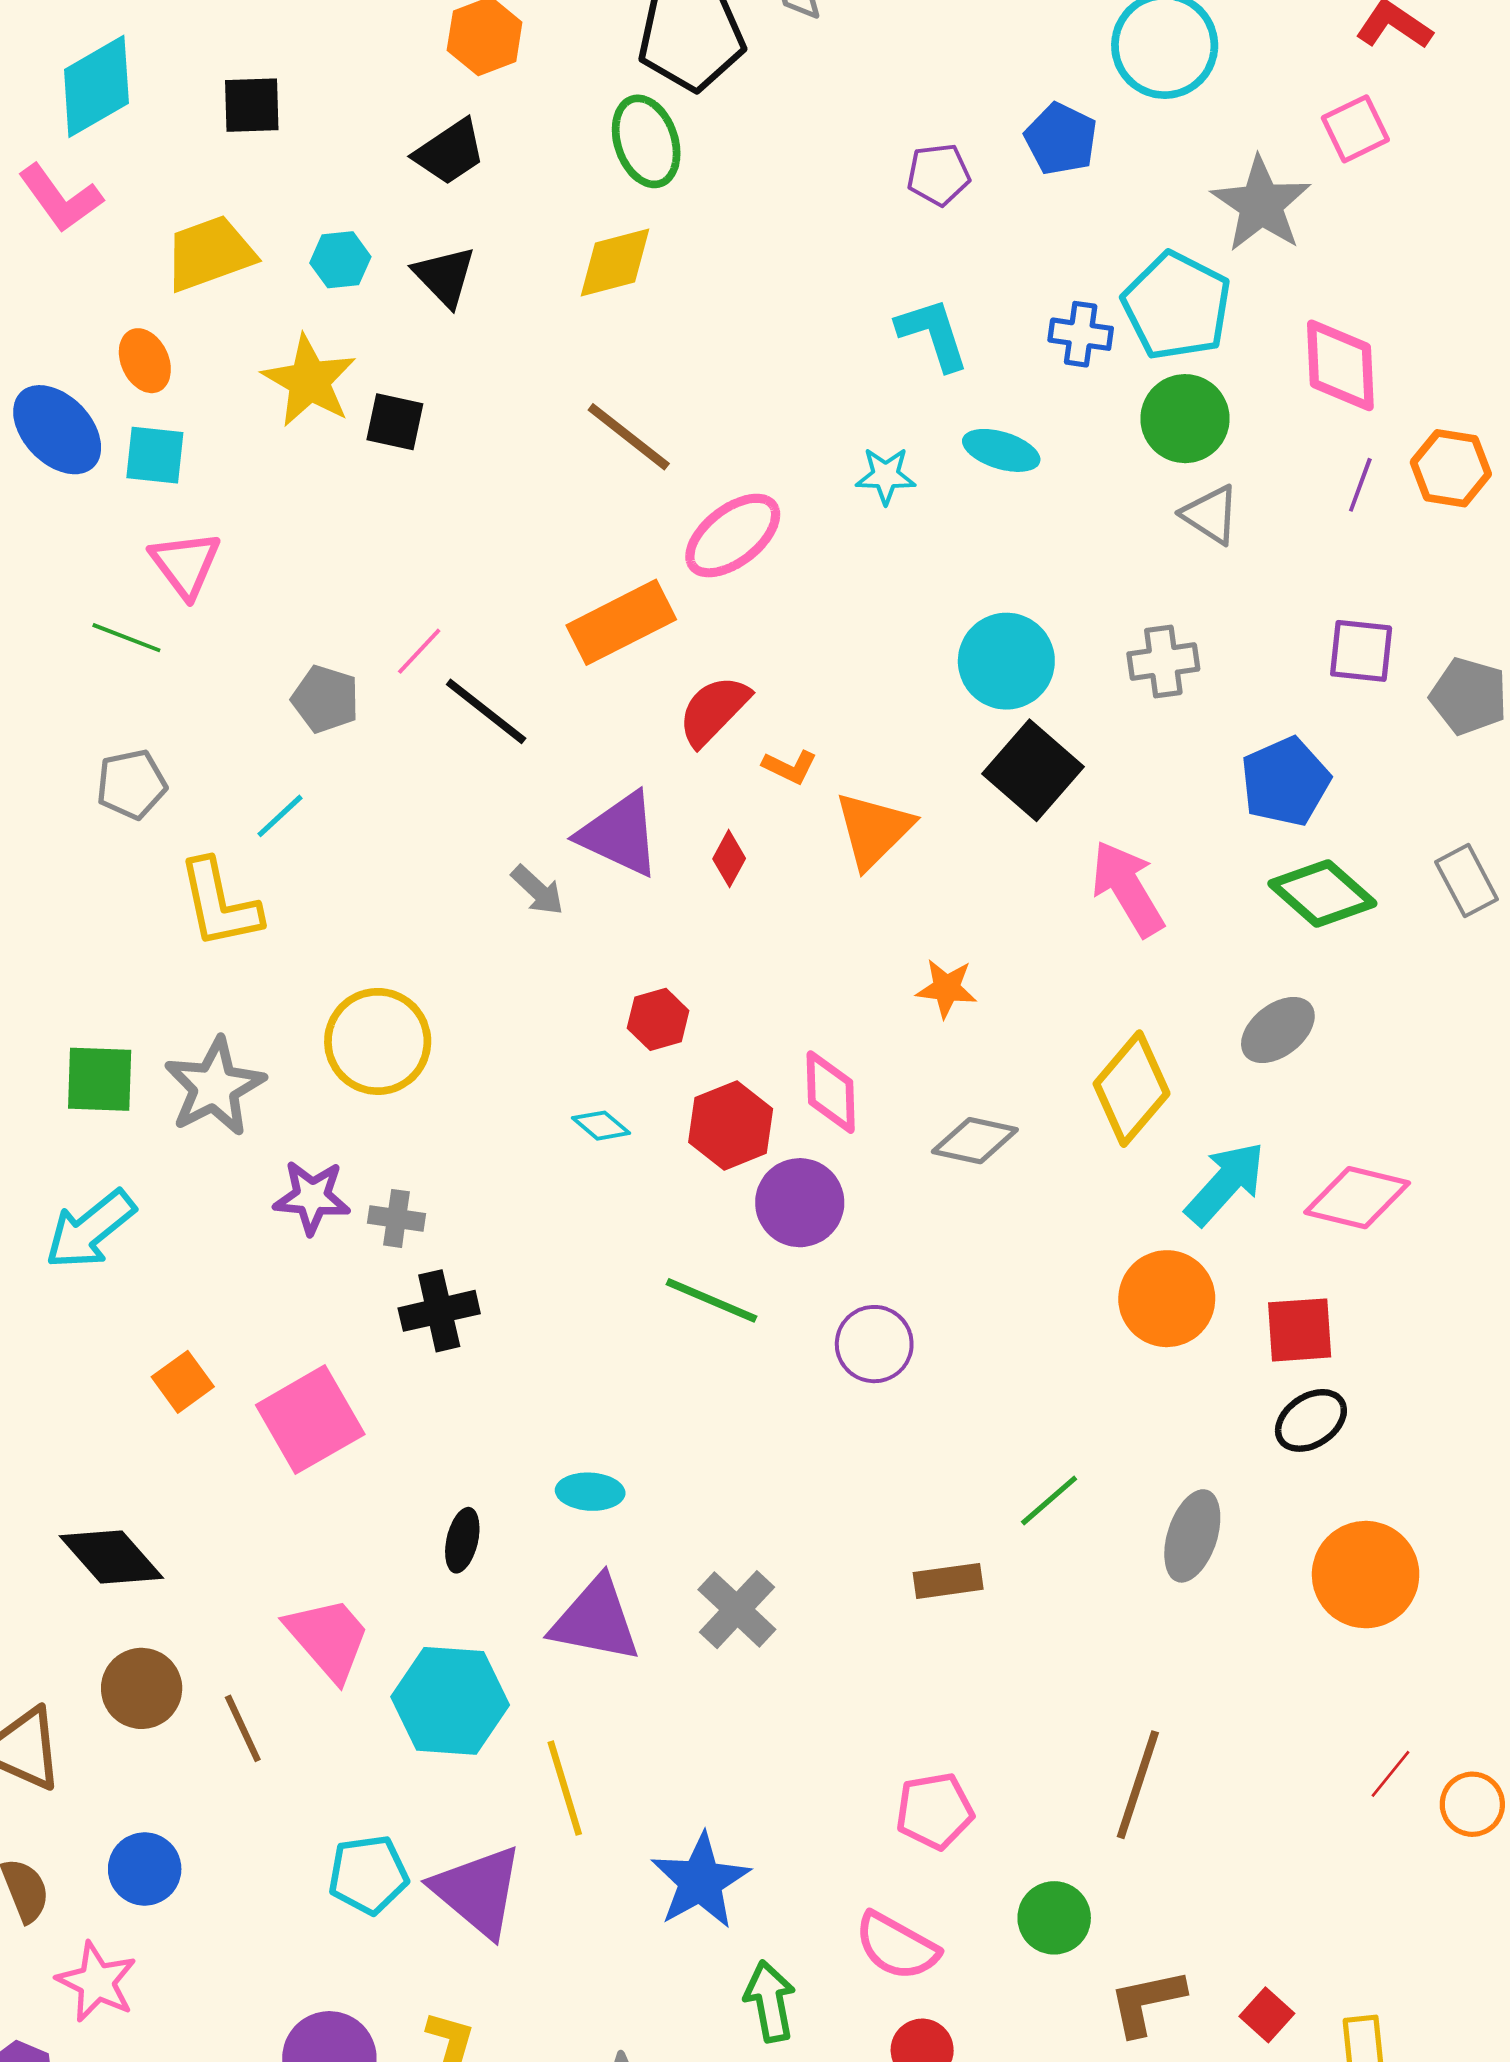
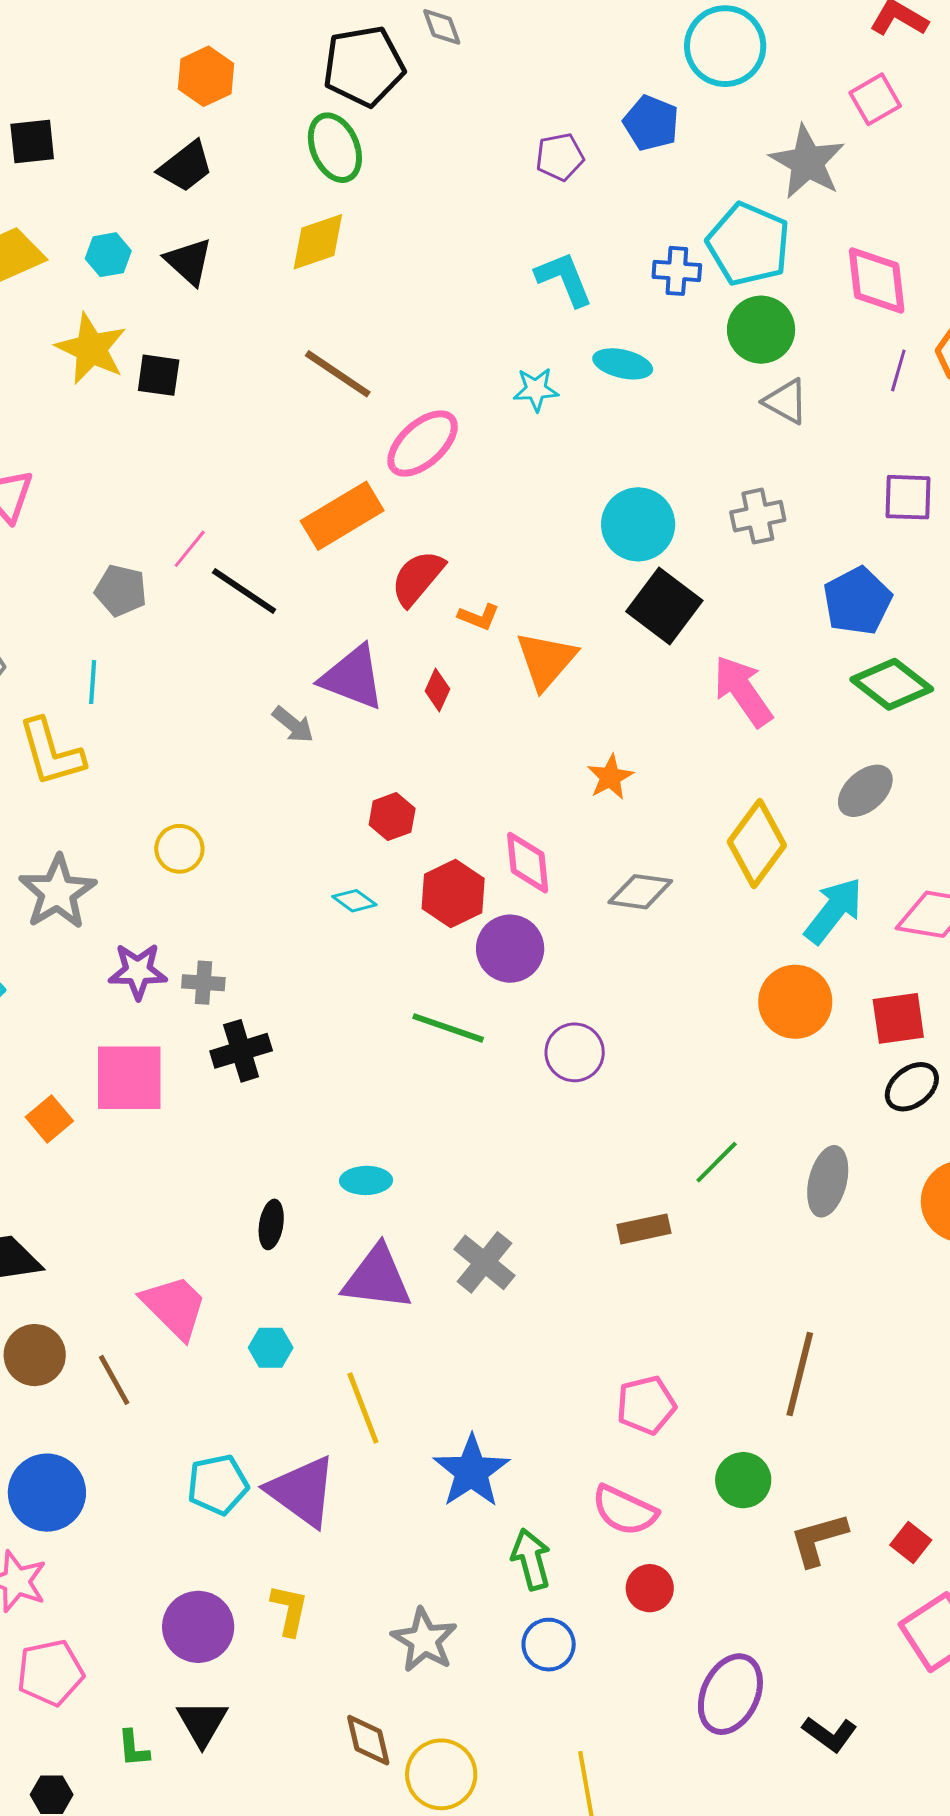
cyan line: (280, 816) -> (93, 682), turned -39
orange star: (946, 988) -> (610, 777), turned -30
yellow circle: (378, 1041) -> (179, 849), size x0.6
pink square: (310, 1420) -> (129, 1078), moved, turned 34
cyan hexagon: (450, 1701) -> (271, 1348), size x0.5
blue circle: (145, 1869) -> (47, 1493), size x1.4

